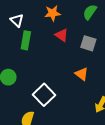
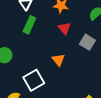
orange triangle: (82, 74) -> (58, 60), moved

